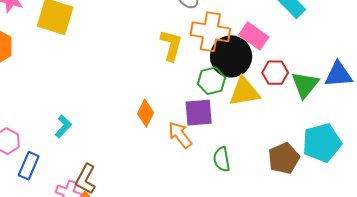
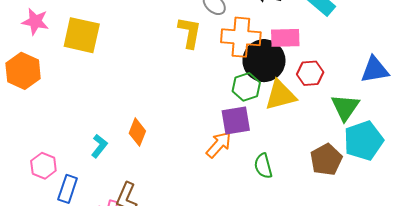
pink rectangle: (254, 36) -> (285, 38), turned -32
yellow L-shape: (171, 45) -> (190, 33), moved
green triangle: (305, 85) -> (345, 107), moved
orange diamond: (146, 113) -> (137, 132), moved
orange arrow: (180, 135) -> (219, 145), turned 84

